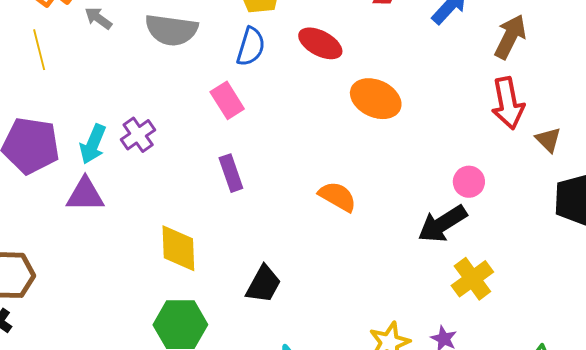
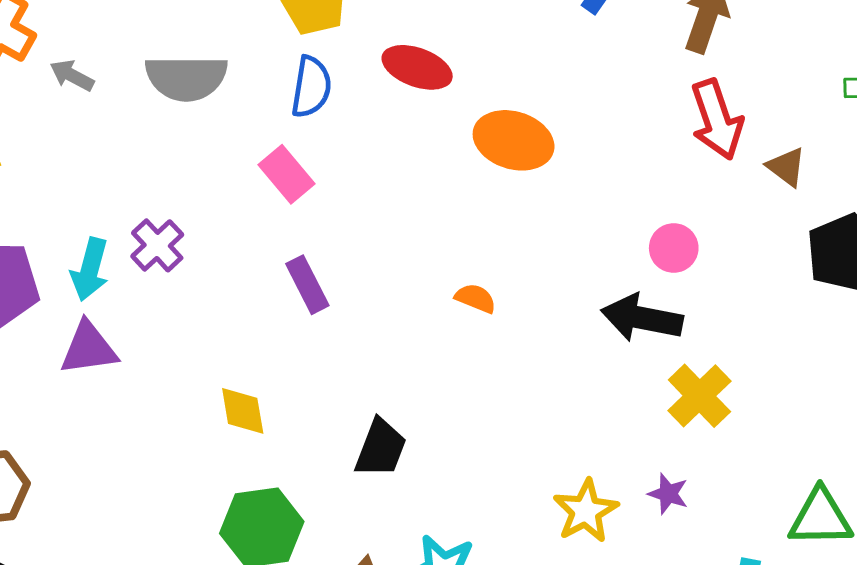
orange semicircle: (337, 197) -> (476, 298), size x0.7
black arrow: (442, 224) -> (642, 318), turned 51
yellow diamond: (178, 248) -> (243, 411), size x0.7

